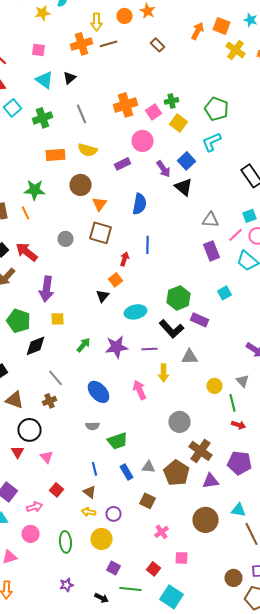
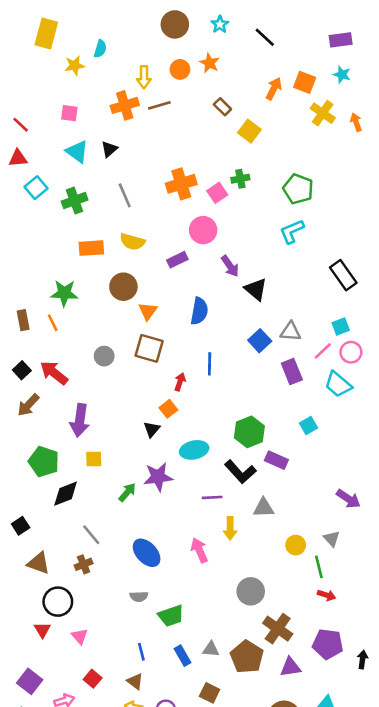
yellow square: (178, 123) -> (249, 131), moved
blue square: (186, 161) -> (260, 341), moved
purple star: (116, 347) -> (158, 477), moved

